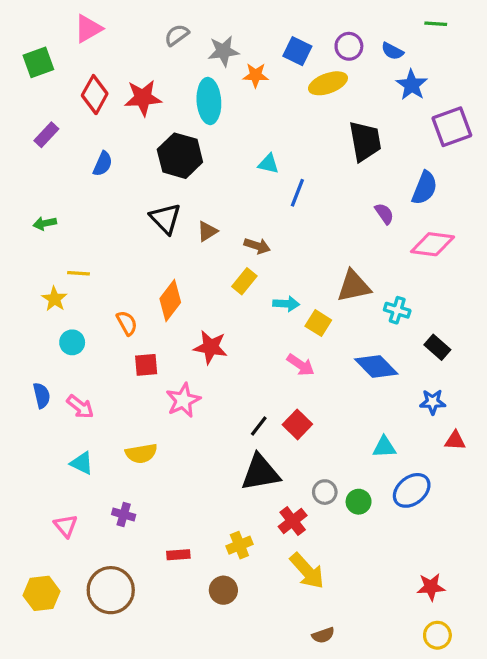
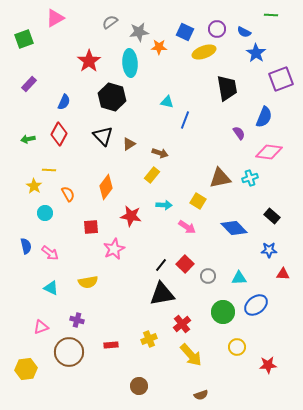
red diamond: (95, 95) -> (59, 134), moved
red star: (143, 98) -> (89, 61), turned -30
cyan arrow: (286, 304) -> (164, 205), moved
cyan cross: (397, 310) -> (250, 178), moved, turned -35
orange semicircle: (127, 323) -> (68, 194), moved
gray circle: (325, 492) -> (208, 276), moved
green circle: (359, 502) -> (223, 312), size x1.5
pink triangle: (66, 526) -> (41, 327), turned 49
brown circle: (111, 590) -> (69, 352), moved
brown circle: (223, 590) -> (139, 386), moved
yellow circle: (437, 635) -> (237, 347), moved

